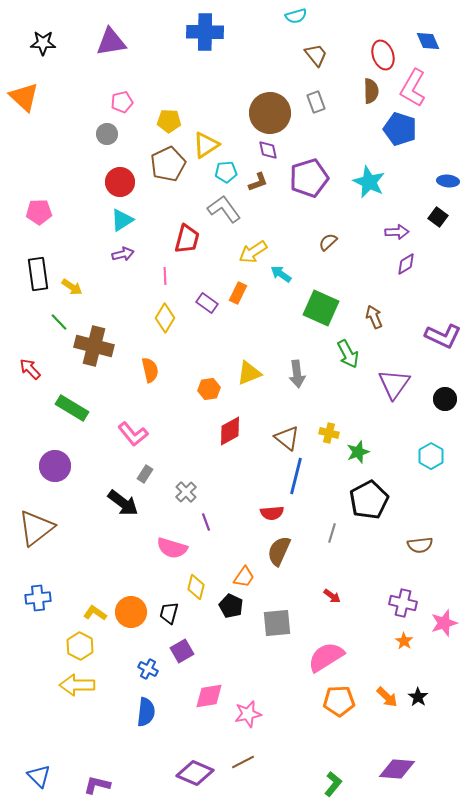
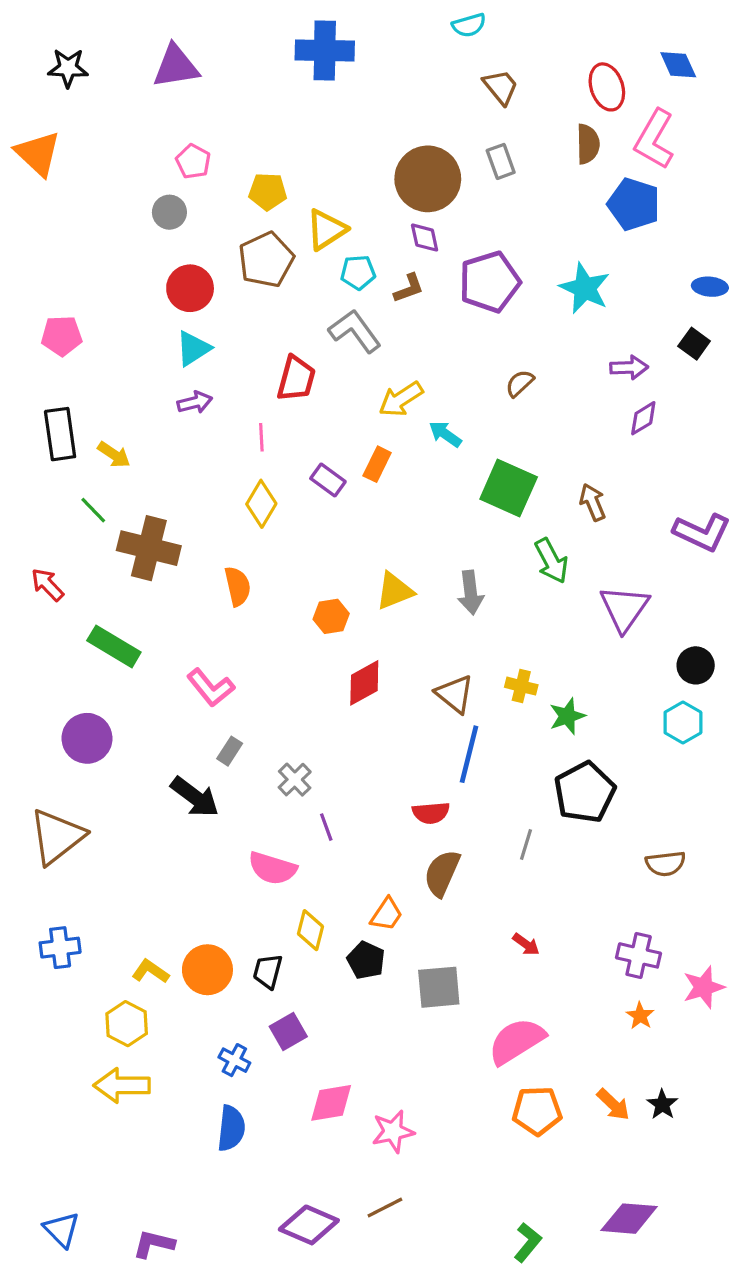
pink pentagon: (122, 102) -> (193, 161), turned -30
black circle: (445, 399) -> (696, 665), moved

